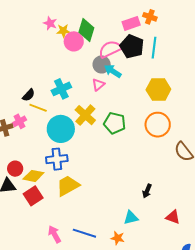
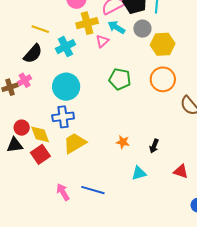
gray circle: (102, 64) -> (142, 29), moved
black semicircle: (29, 95) -> (33, 54), size x1.5
yellow line: (38, 108) -> (40, 29), moved
yellow cross: (85, 115) -> (87, 23), moved, turned 35
yellow diamond: (33, 176) -> (40, 134), turned 60
orange star: (118, 238) -> (123, 142), moved

